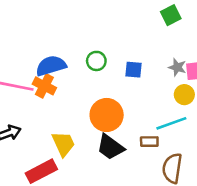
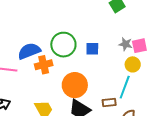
green circle: (96, 61) -> (63, 45), size x1.6
orange cross: (44, 86) -> (44, 65), moved, turned -36
cyan line: (171, 123) -> (125, 87), turned -45

